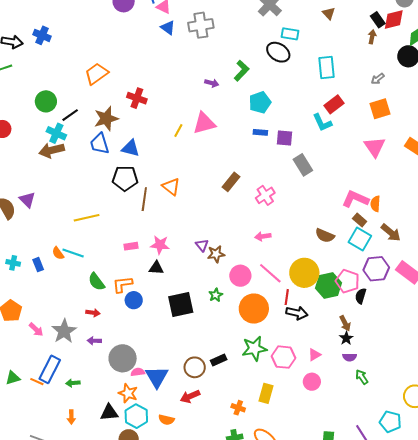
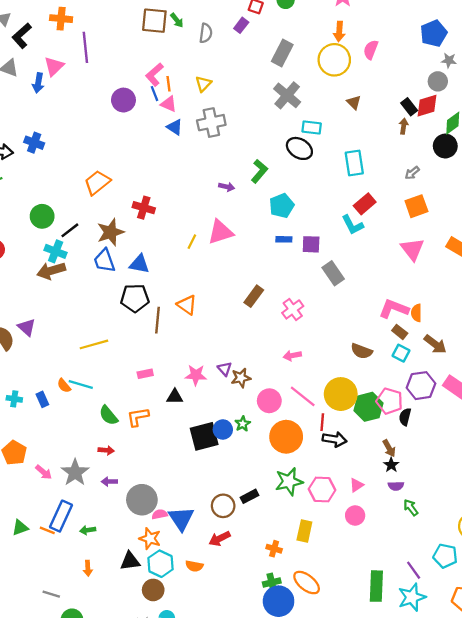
cyan square: (360, 239) -> (401, 353), size x0.7
pink star: (160, 245) -> (196, 375), moved
blue circle: (134, 300) -> (223, 429), moved

